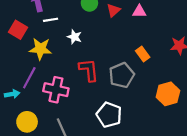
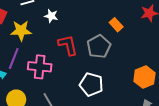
orange hexagon: (168, 94) -> (144, 77), moved

